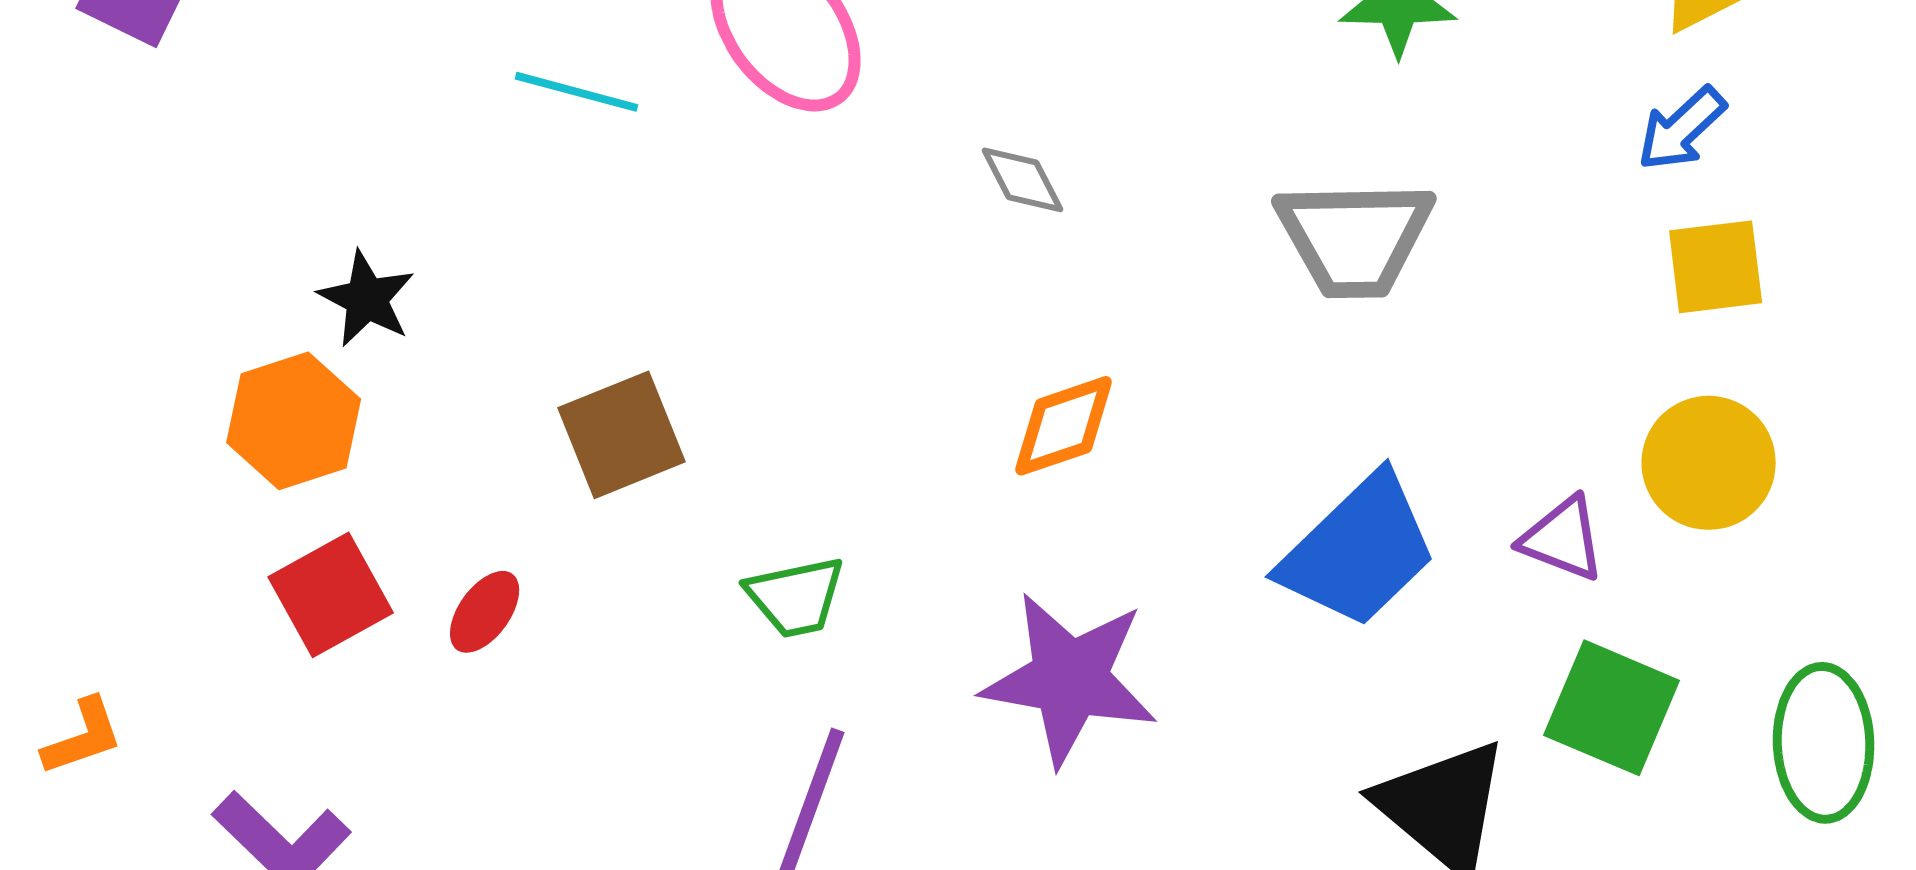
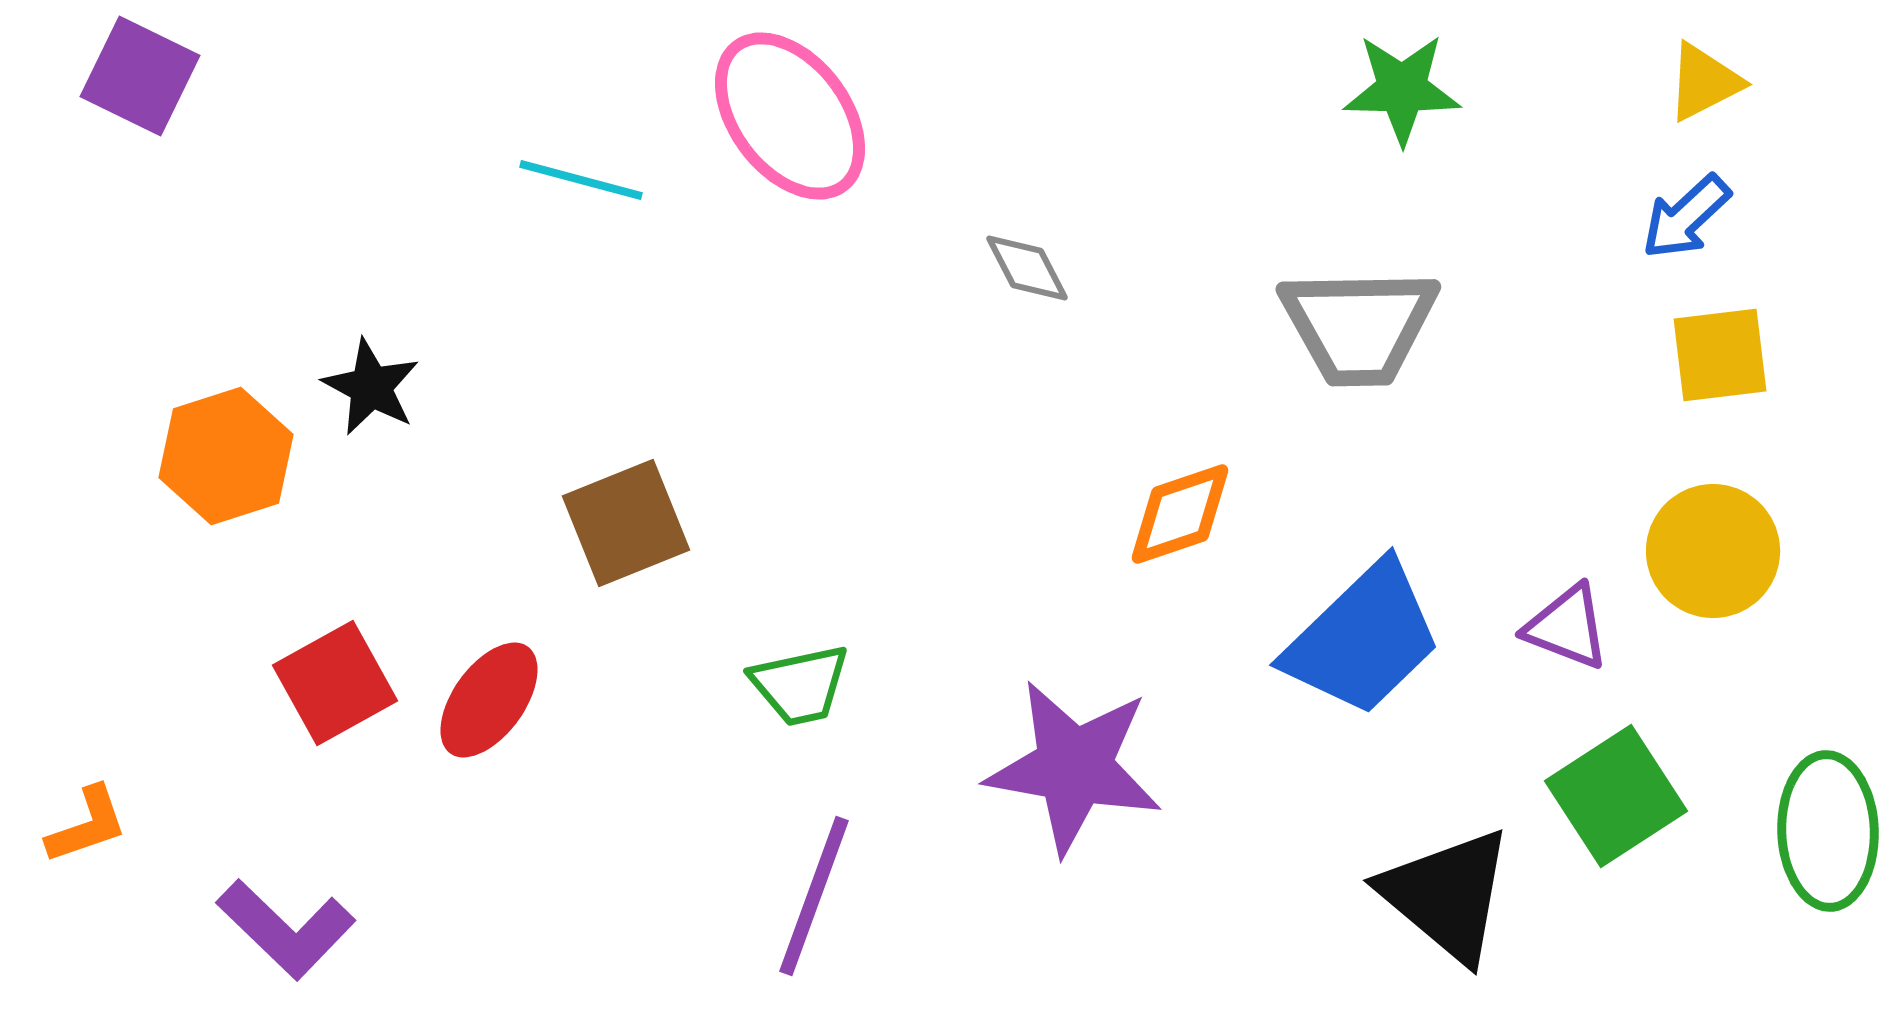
orange hexagon: (294, 421) -> (226, 456), moved
orange diamond: (1064, 426) -> (1180, 514), moved
red ellipse: (485, 612) -> (489, 700), size x1.4
green square: (1612, 708) -> (1616, 796), turned 34

